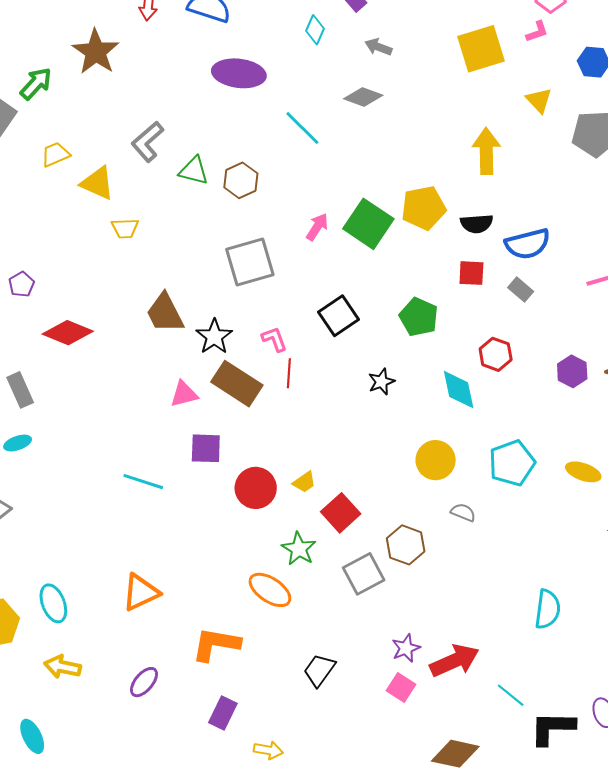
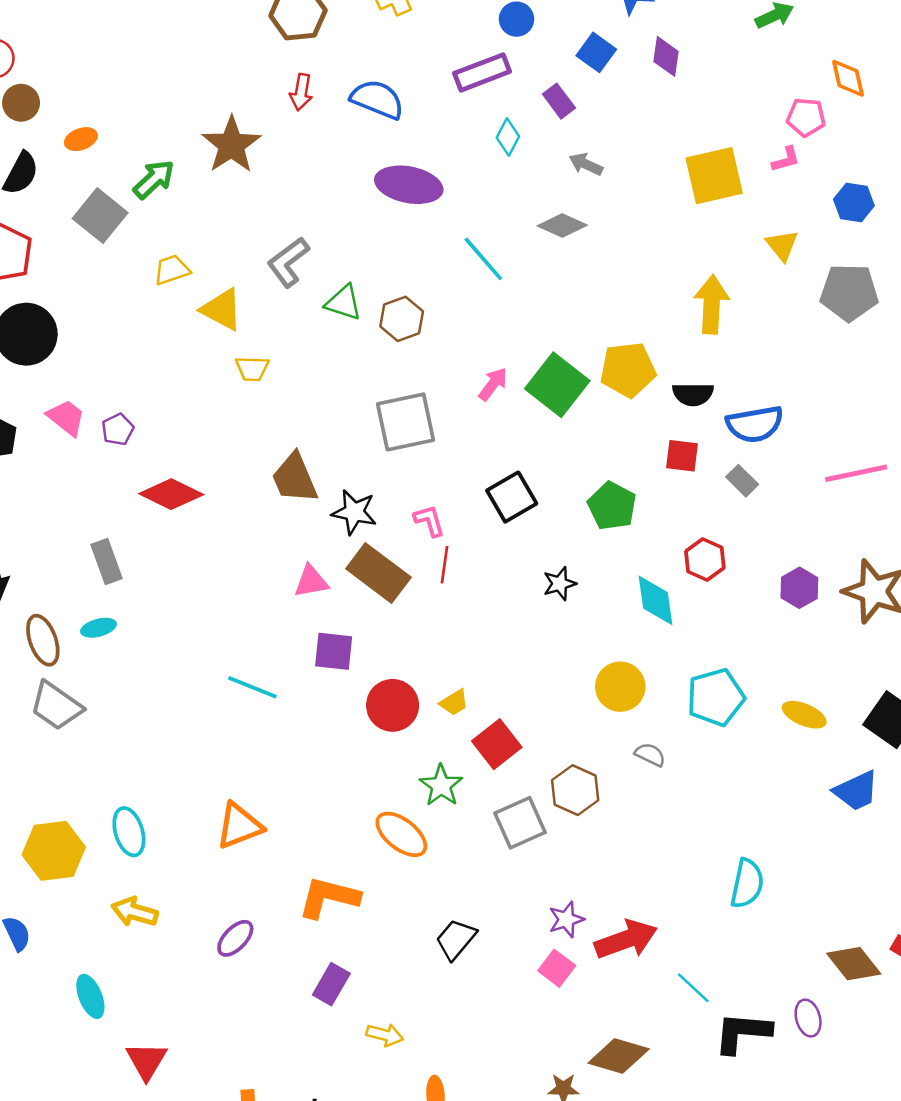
black star: (214, 337) -> (354, 512), turned -30

